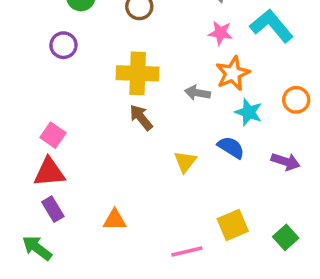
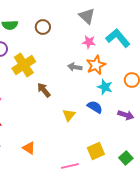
yellow cross: (138, 73) -> (24, 65), moved, turned -35
gray arrow: (197, 93) -> (75, 67), moved
orange triangle: (115, 220) -> (29, 148), turned 32

